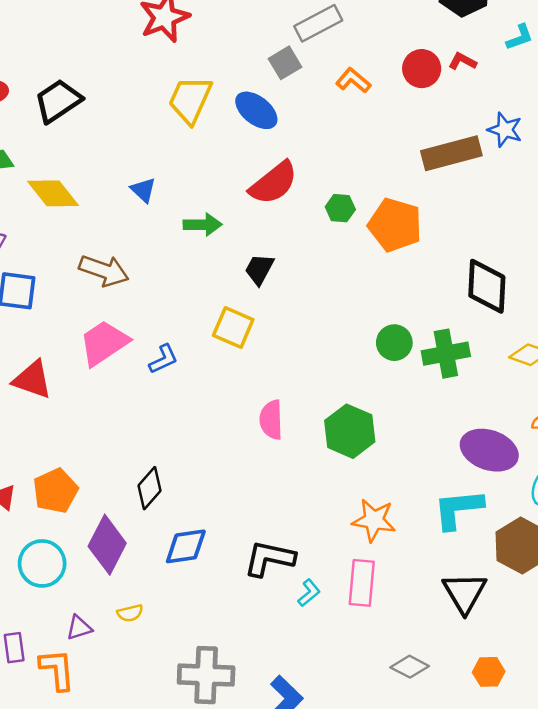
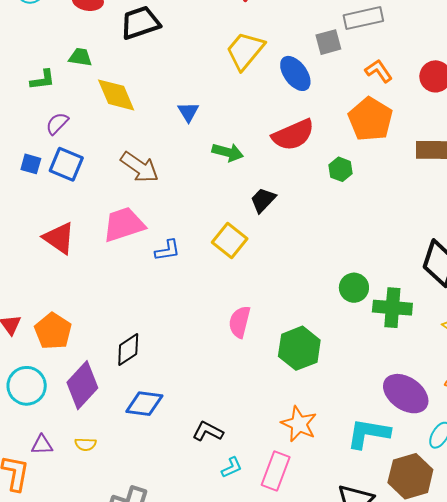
orange pentagon: (395, 225) -> (370, 119), moved
orange pentagon: (55, 491) -> (53, 331), turned -30
black L-shape: (269, 558) -> (208, 431), size x0.7

